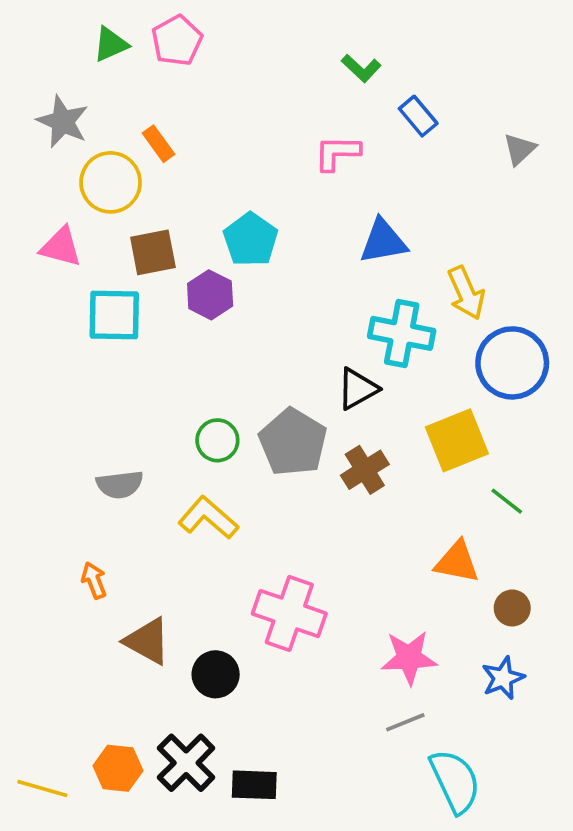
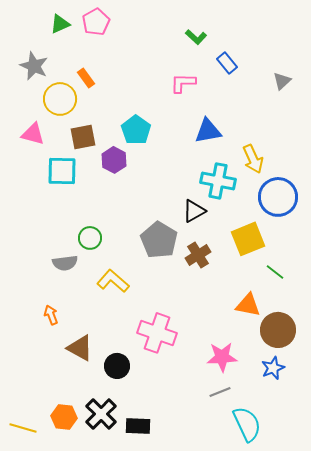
green circle: (217, 440) -> (90, 238), moved
brown circle: (512, 608) -> (278, 330), size x1.8

